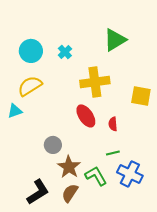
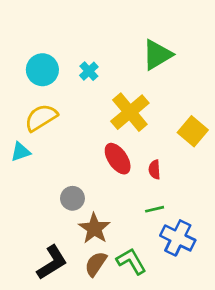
yellow cross: (95, 82) -> (130, 112), turned -32
yellow square: (141, 96) -> (193, 131), turned 30
green L-shape: (96, 176) -> (131, 261), moved

